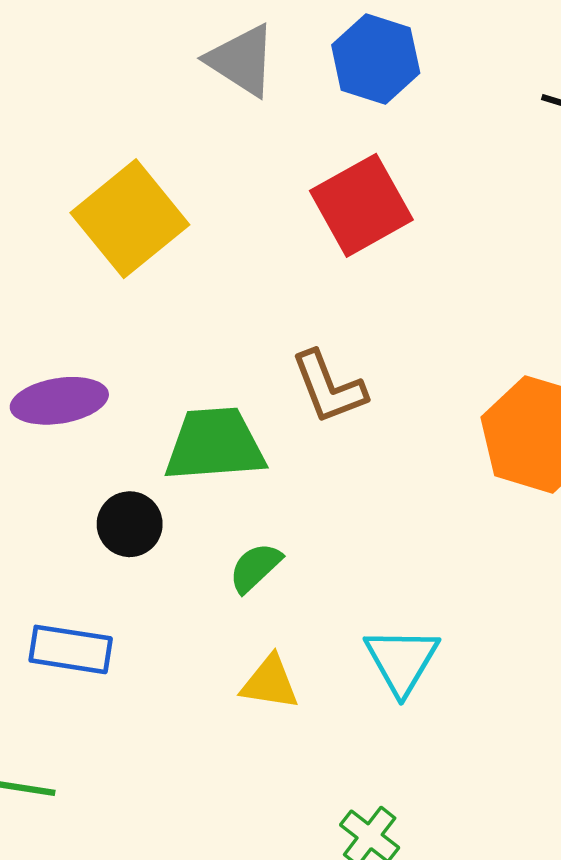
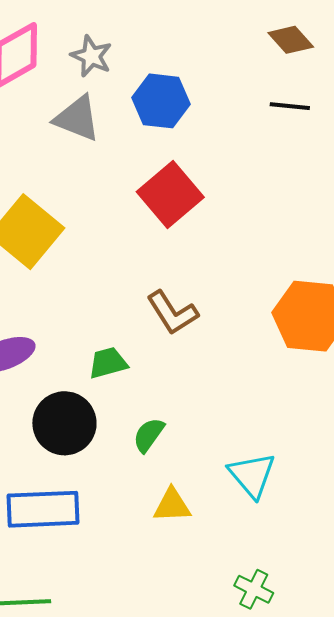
green trapezoid: (215, 445) -> (108, 363), size x0.6
black circle: (130, 524) -> (64, 423), size x1.5
blue rectangle: (71, 649) -> (43, 509), size x1.4

